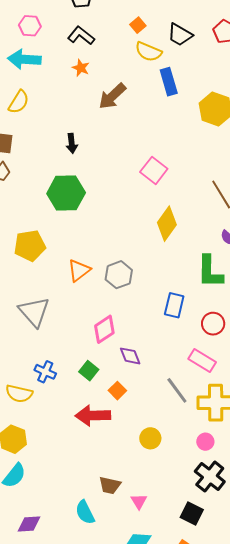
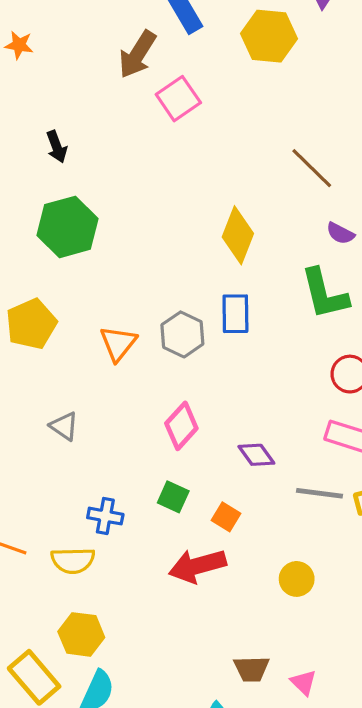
orange star: (81, 68) -> (19, 45), moved
brown arrow: (112, 96) -> (137, 54), moved
pink square: (154, 170) -> (178, 99), moved, turned 32
blue rectangle: (174, 305) -> (235, 314), moved
gray triangle: (34, 312) -> (64, 426), size x0.6
purple diamond: (130, 356) -> (256, 455), moved
gray line: (177, 390) -> (319, 493), turned -32

